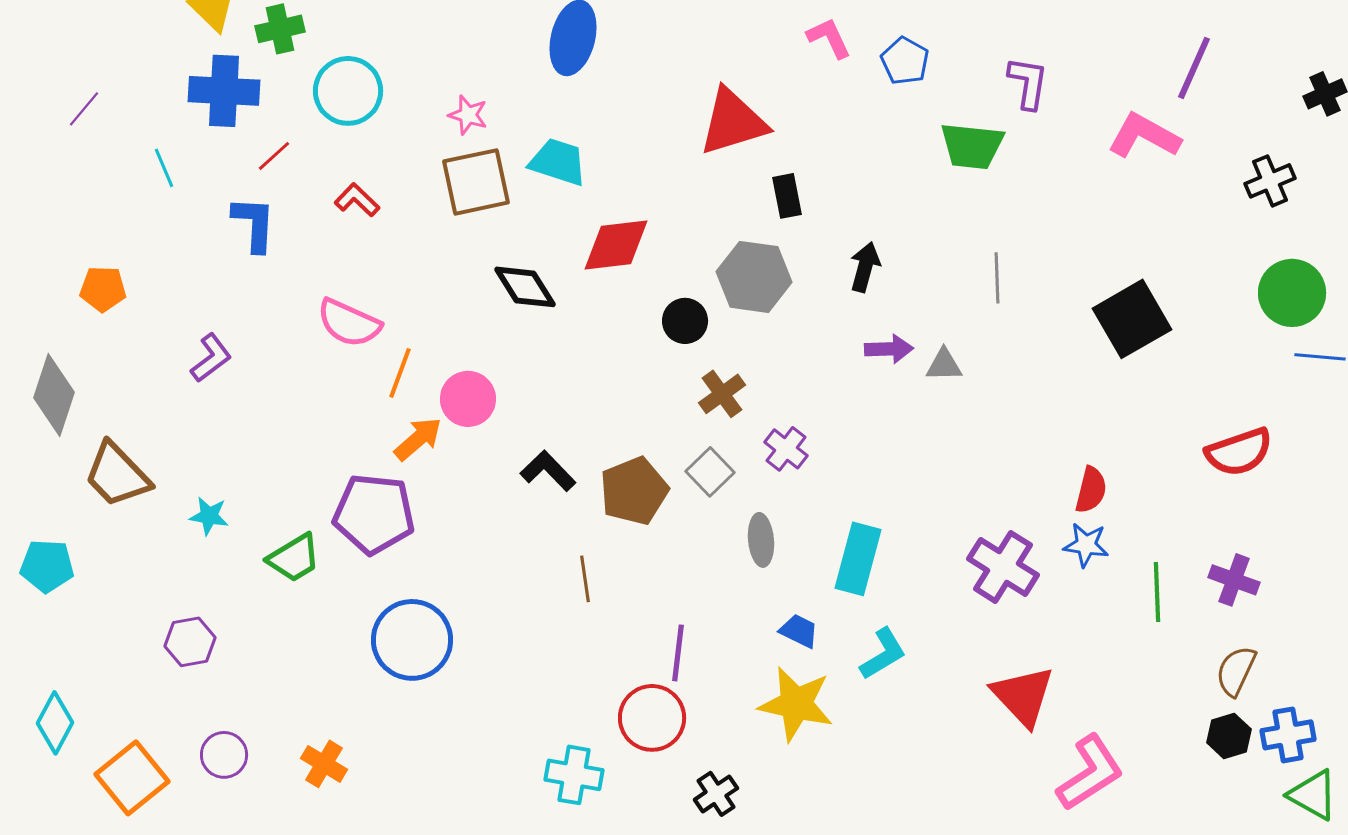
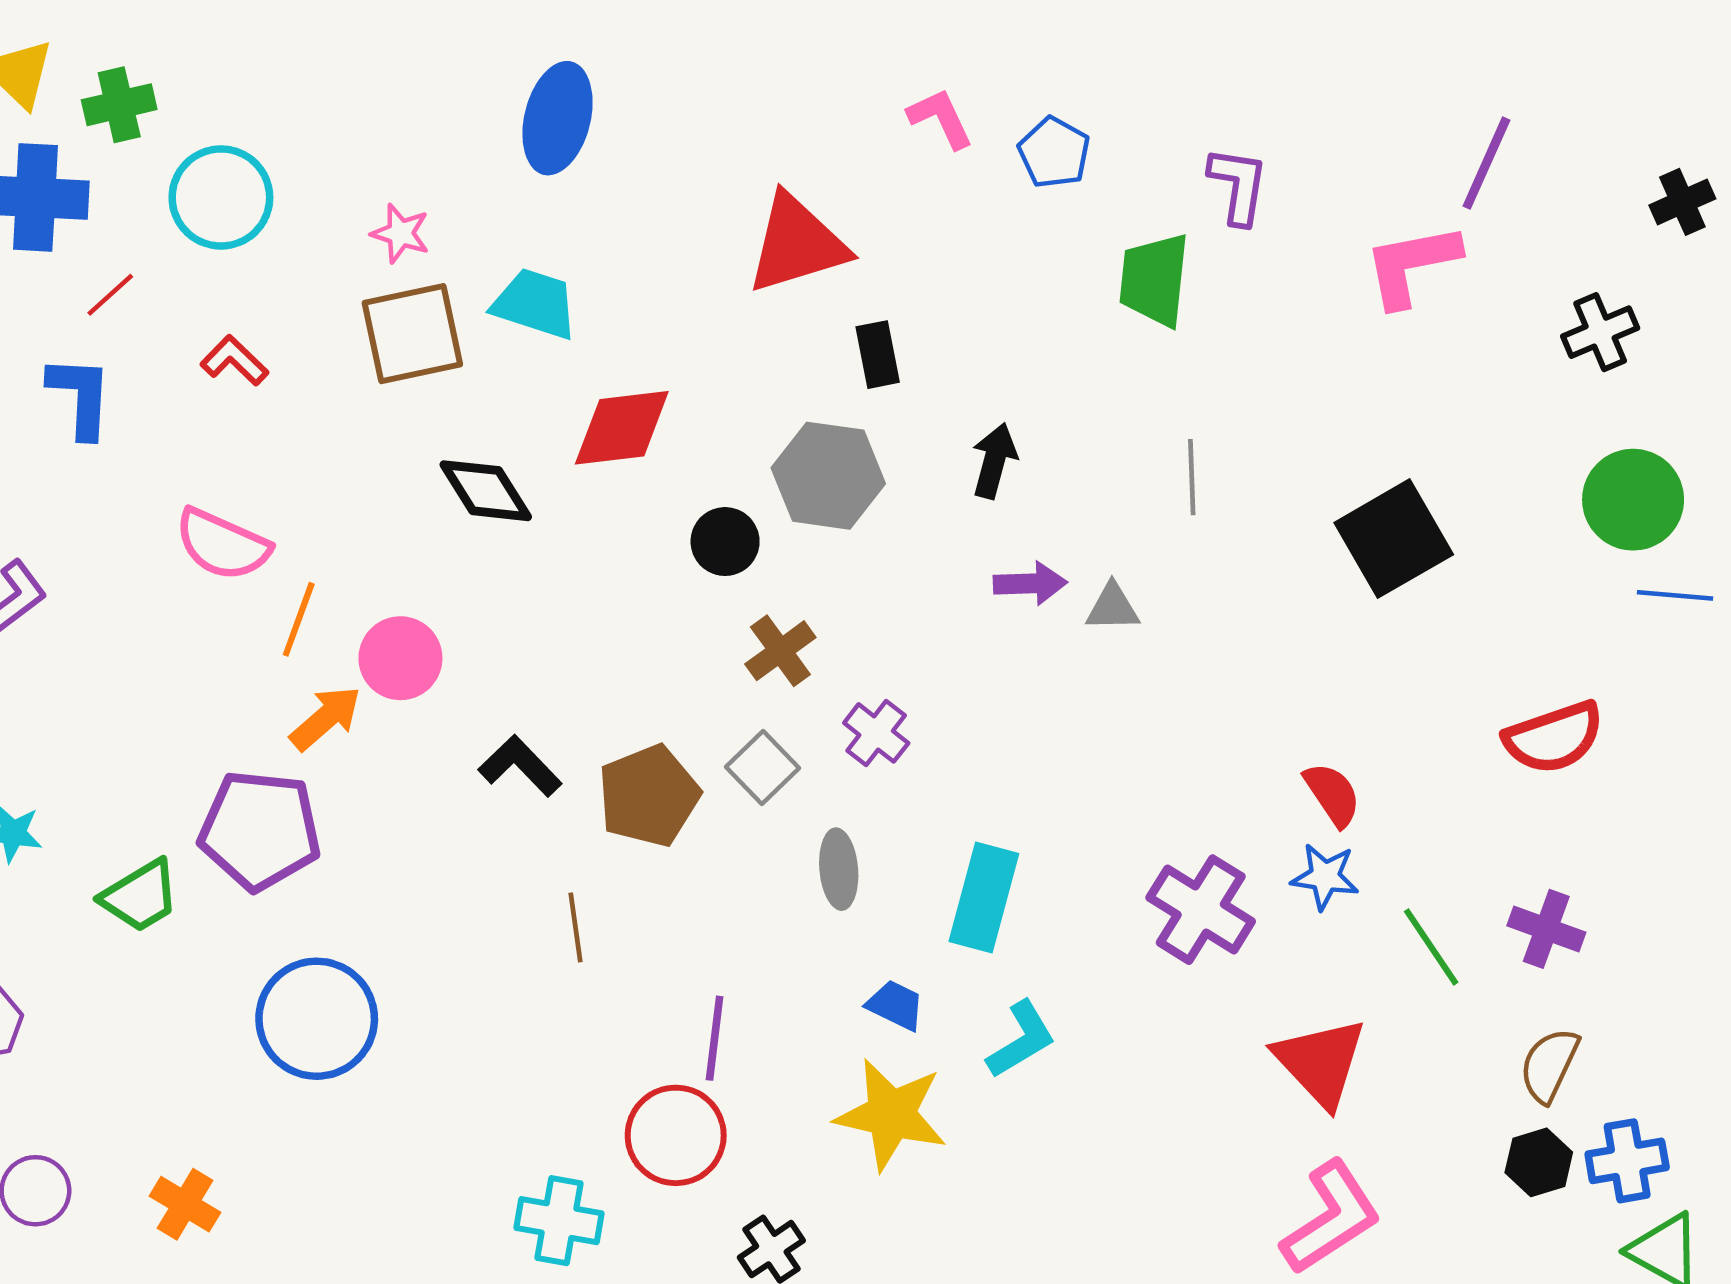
pink L-shape: (1144, 136) -> (1412, 265), turned -40
green trapezoid: (972, 146) -> (1154, 280), turned 90
red semicircle: (1091, 490) -> (1332, 794), turned -48
green line: (1157, 592) -> (1431, 947), turned -32
red triangle: (1023, 696) -> (1320, 1062), moved

